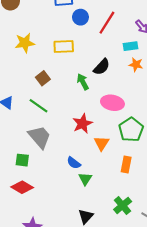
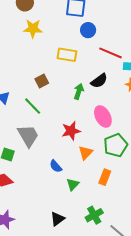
red line: (107, 23) -> (111, 53), moved, turned 70
yellow star: (25, 43) -> (33, 29), moved
green arrow: (83, 82) -> (79, 91), turned 35
pink ellipse: (112, 103) -> (103, 116), turned 40
green triangle: (85, 179) -> (73, 184), moved

